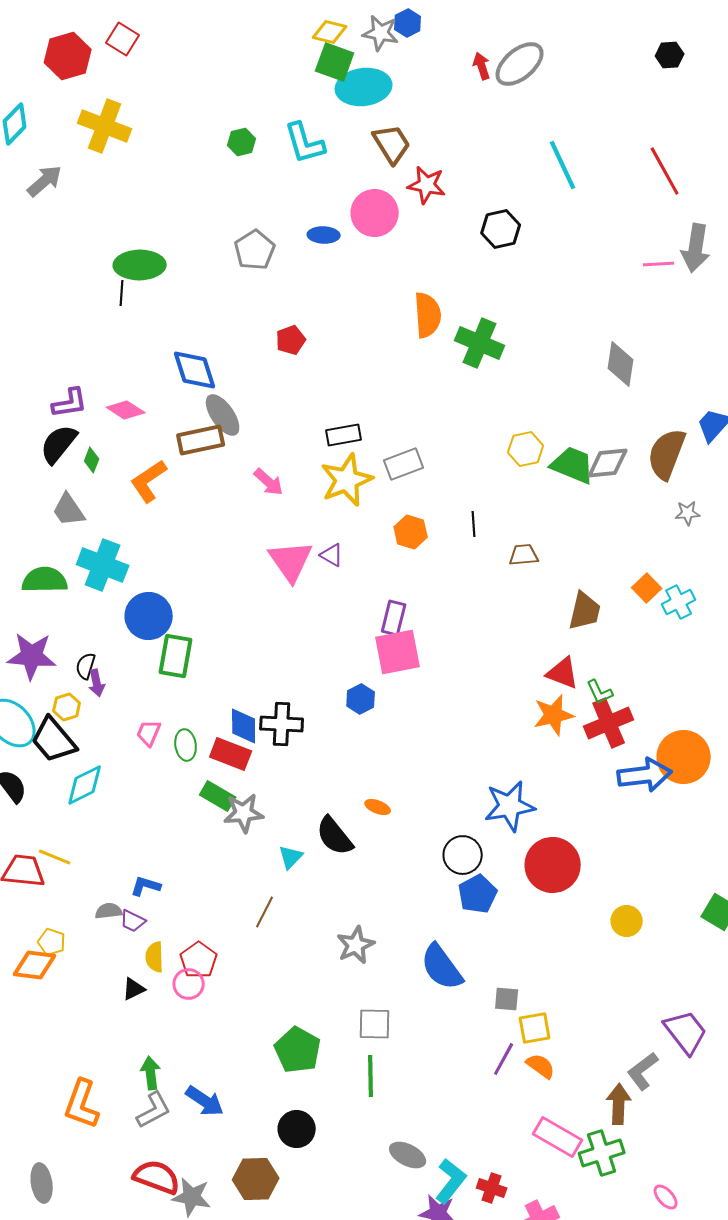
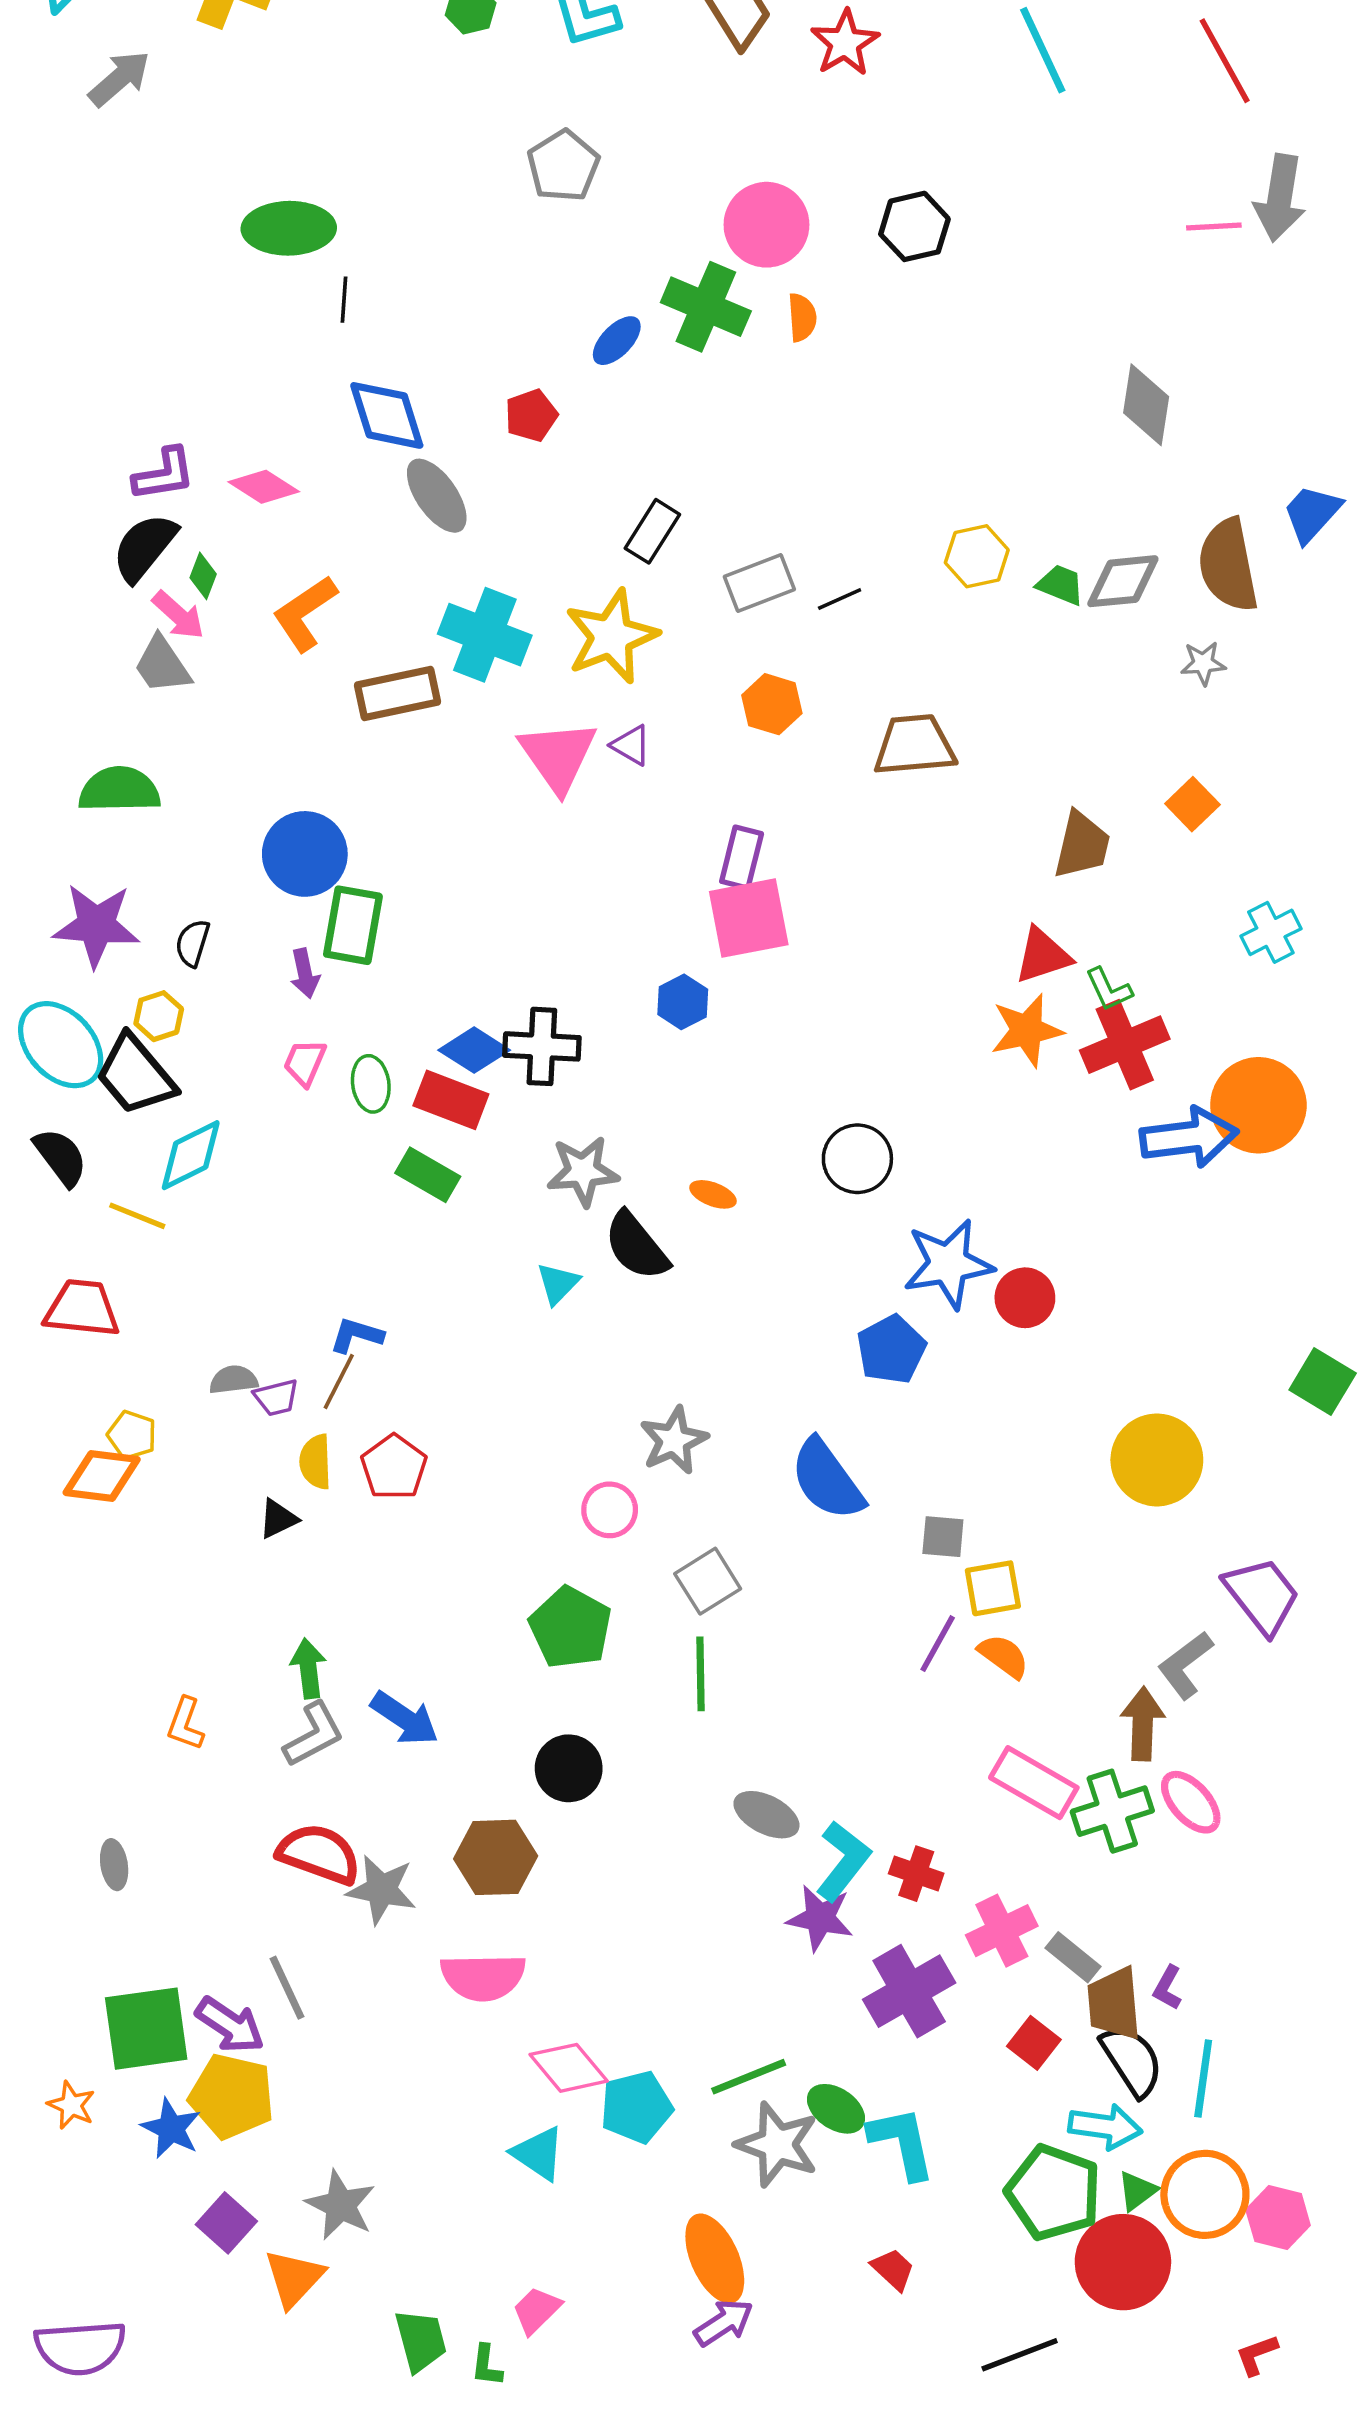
red star: (427, 185) -> (845, 43), moved, turned 30
pink circle: (375, 213) -> (766, 225), moved
black hexagon: (501, 229) -> (914, 226), moved
blue ellipse: (324, 235) -> (617, 341), moved, turned -48
gray pentagon: (255, 250) -> (563, 166), moved
black line: (122, 293) -> (344, 300), moved
orange semicircle: (428, 315) -> (802, 317), size x0.6
red pentagon: (291, 340) -> (531, 415), moved
green cross: (480, 343) -> (706, 307), moved
black rectangle: (344, 435) -> (652, 531), turned -48
brown rectangle: (201, 440) -> (397, 694), moved
brown semicircle: (667, 454) -> (1228, 565), turned -32
green trapezoid: (573, 465) -> (1061, 585), size x0.6
yellow star: (347, 480) -> (611, 636), moved
pink arrow: (269, 482) -> (178, 615), moved
gray star: (688, 513) -> (1203, 663), moved
black line: (474, 524) -> (840, 599), moved, turned 70
brown trapezoid: (524, 555) -> (914, 745), moved, size x1.6
cyan cross: (103, 565) -> (485, 635), moved
cyan cross: (679, 602) -> (1271, 932), moved
red triangle: (563, 673) -> (1043, 956), turned -39
purple arrow: (97, 683) -> (305, 973), moved
blue diamond: (244, 726) -> (474, 1050), turned -57
blue star: (510, 806) -> (948, 1264), moved
gray star: (244, 813) -> (583, 1171), moved
black circle: (463, 855) -> (857, 1159), moved
yellow line: (55, 857) -> (137, 1216), moved
red circle: (553, 865) -> (1025, 1298), size x0.6
blue L-shape: (146, 886) -> (357, 1335), moved
brown line: (265, 912) -> (339, 1382), moved
purple trapezoid: (133, 921) -> (276, 1398), turned -40
yellow circle: (627, 921) -> (1157, 1460), moved, size x1.6
pink circle: (189, 984) -> (610, 1510), moved
gray square: (375, 1024) -> (708, 1581), turned -33
orange L-shape: (82, 1104) -> (185, 1724), size x0.6
gray ellipse: (42, 1183) -> (114, 1865), size x0.7
pink ellipse: (666, 1197) -> (1191, 1802), moved, size x1.4

